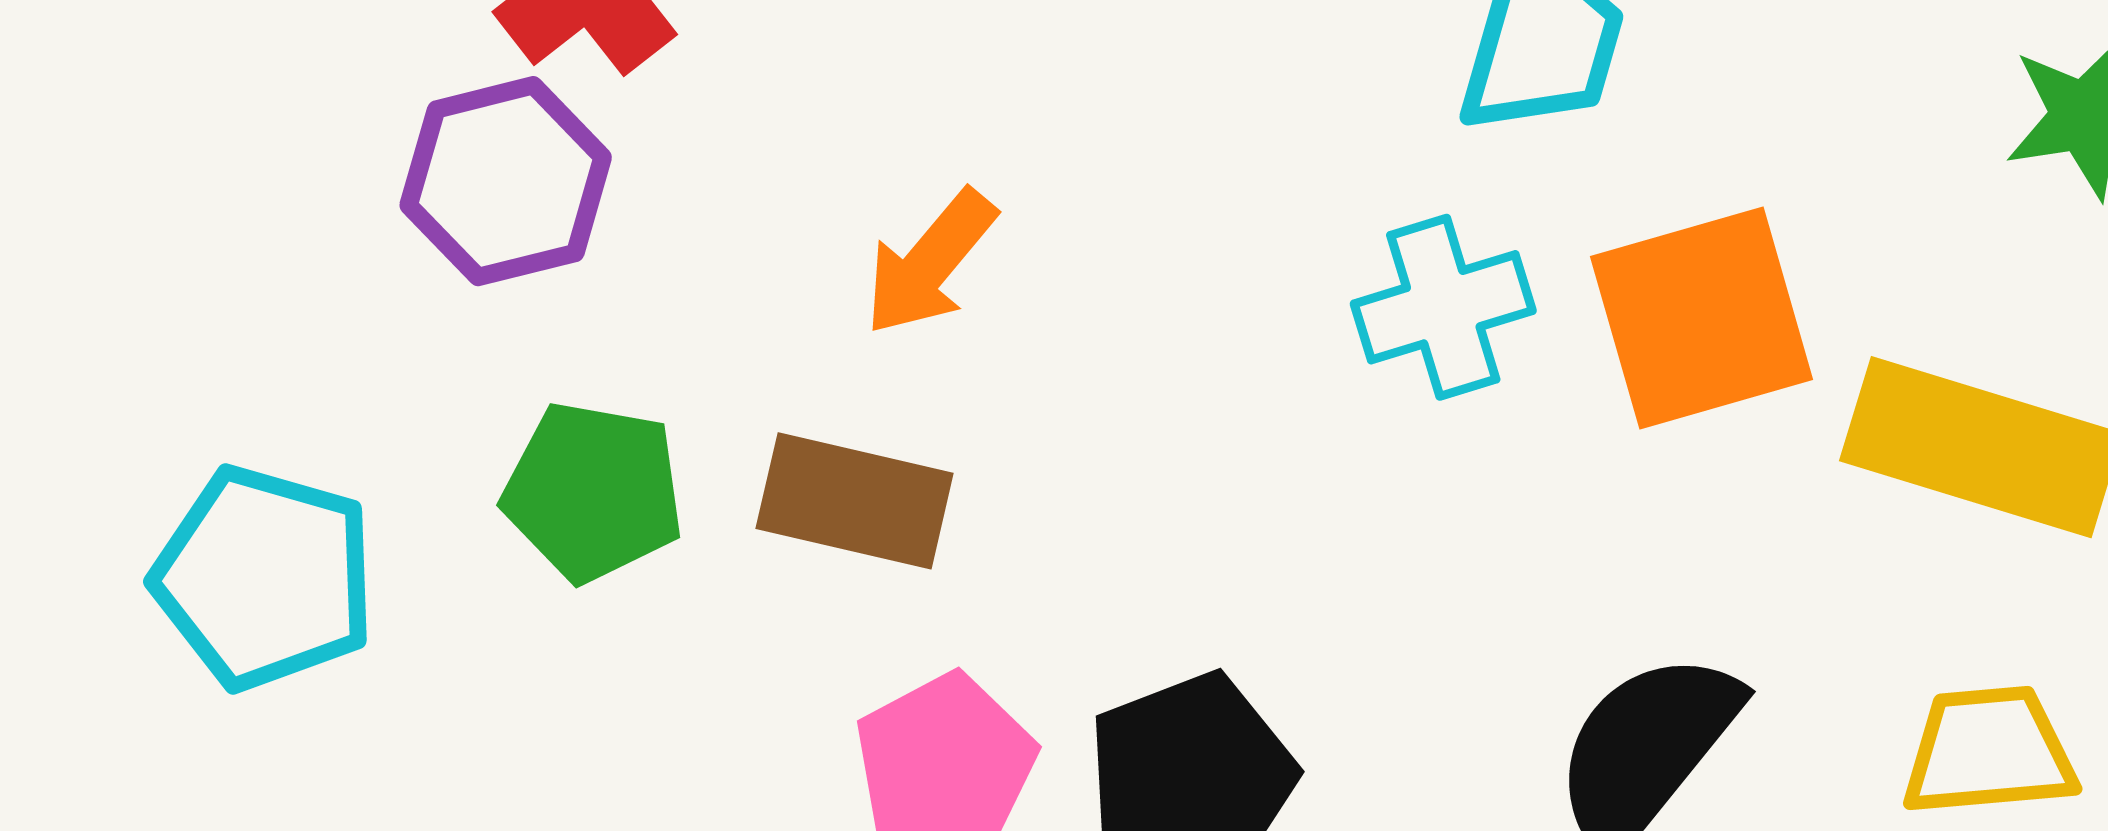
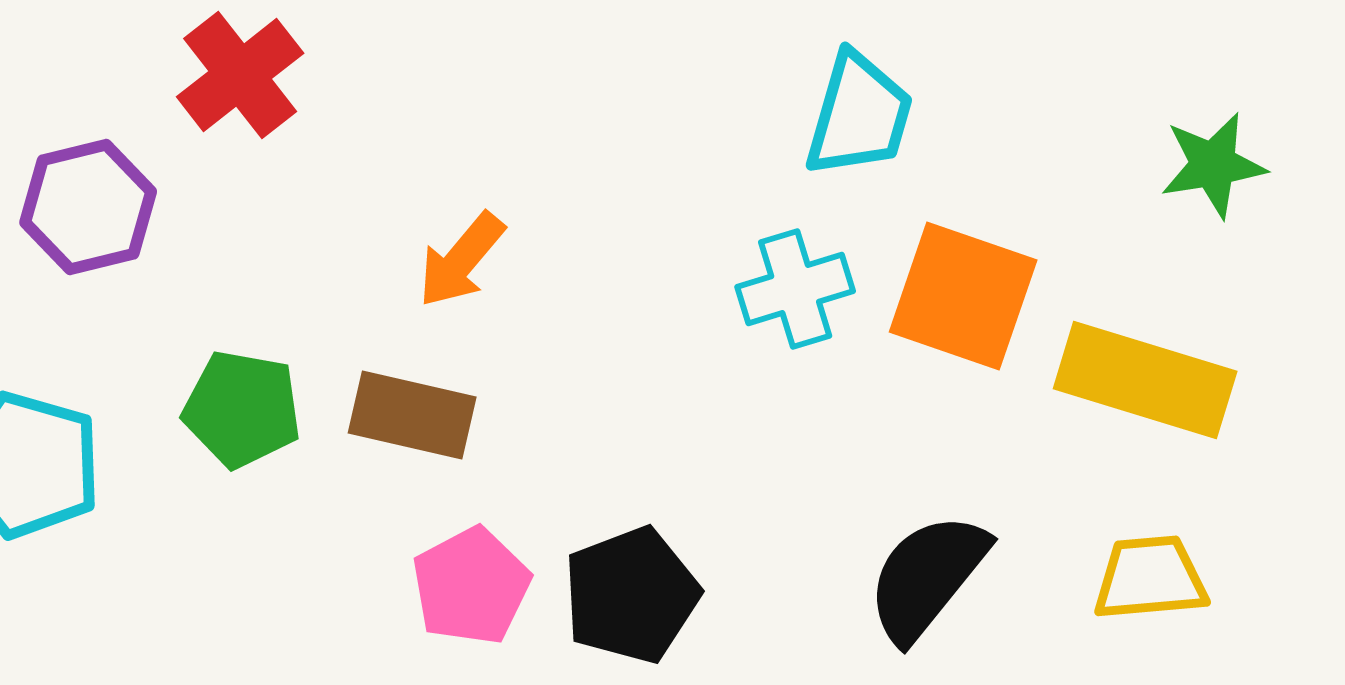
purple hexagon: (506, 181) -> (88, 207), moved
orange square: (1701, 318) -> (963, 296), turned 35

